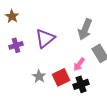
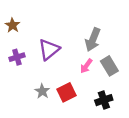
pink arrow: (79, 64) -> (86, 66), moved
black cross: (81, 84) -> (104, 100), moved

